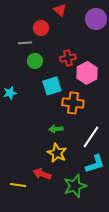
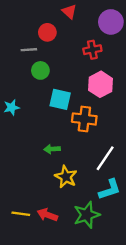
red cross: (68, 58) -> (92, 50), moved
cyan square: (52, 86) -> (60, 99), turned 30
green arrow: (56, 129) -> (52, 149), moved
red arrow: (42, 174) -> (47, 215), moved

